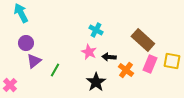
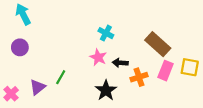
purple circle: (26, 43) -> (20, 47), moved
purple triangle: (34, 61) -> (38, 87), moved
orange cross: (126, 70) -> (139, 77), turned 35

